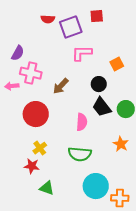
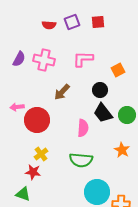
purple square: (71, 27) -> (72, 22), moved, size x0.7
pink cross: (31, 73) -> (44, 60), moved
pink arrow: (12, 86) -> (17, 107), moved
green triangle: (47, 188) -> (23, 194), moved

